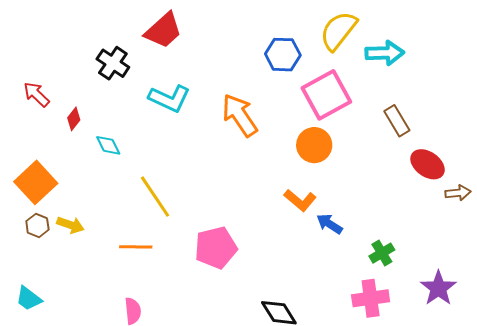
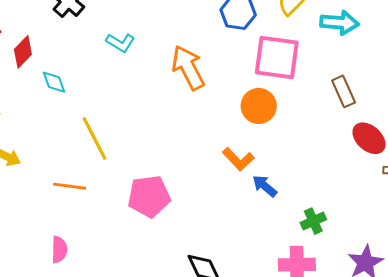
pink square: (326, 95) -> (277, 58), turned 30
cyan L-shape: (169, 98) -> (120, 43), size x0.7
red diamond: (74, 119) -> (23, 52), size x1.4

